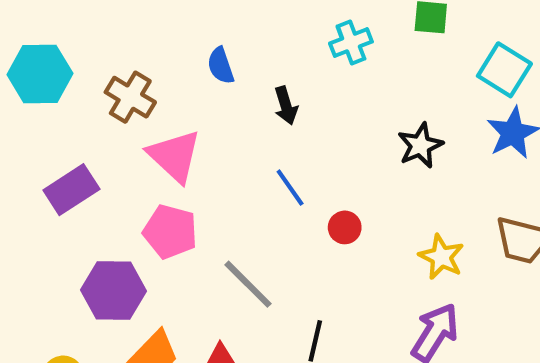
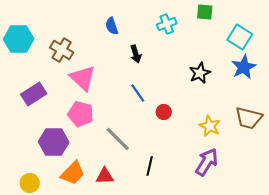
blue semicircle: (221, 66) -> (112, 26), moved

